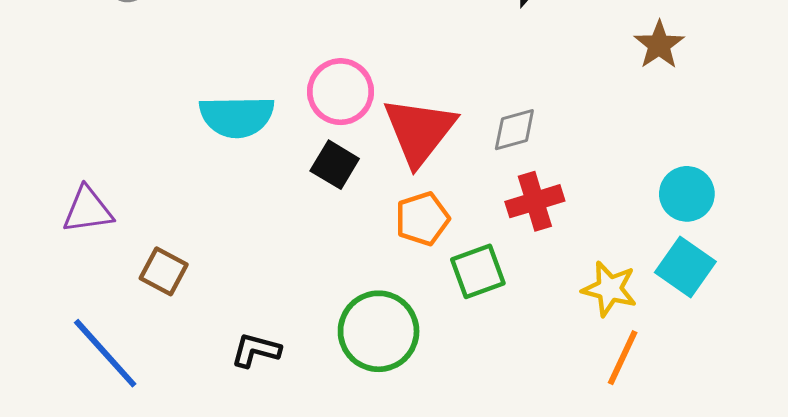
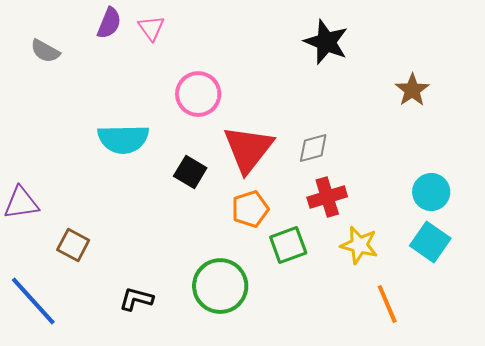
pink circle: (341, 92) -> (198, 94), moved
yellow star: (609, 289) -> (359, 245), moved
orange line: (623, 358) -> (387, 304), turned -48

